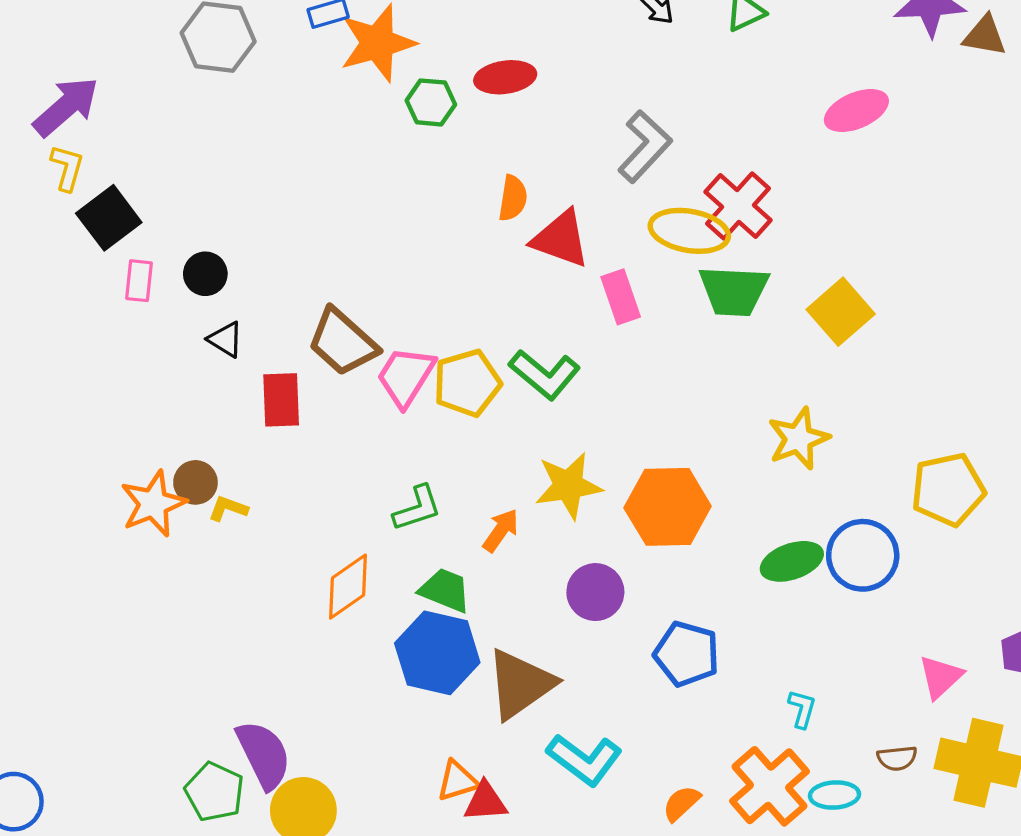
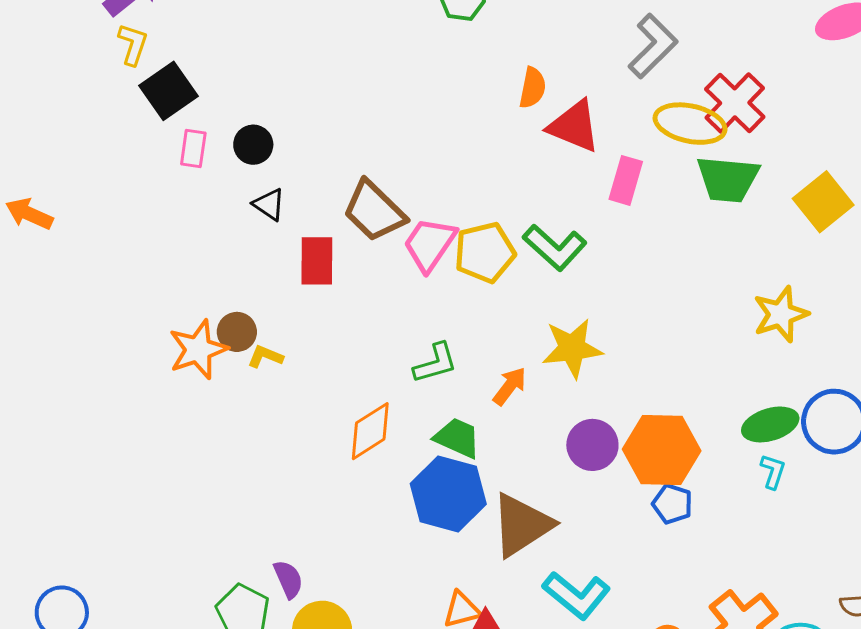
pink rectangle: (621, 297) -> (626, 180), turned 33
orange hexagon: (668, 507) -> (662, 450), moved
blue pentagon: (687, 654) -> (672, 504), size x0.7
cyan L-shape: (802, 709) -> (773, 471), moved
purple semicircle: (264, 755) -> (288, 579), size x0.6

